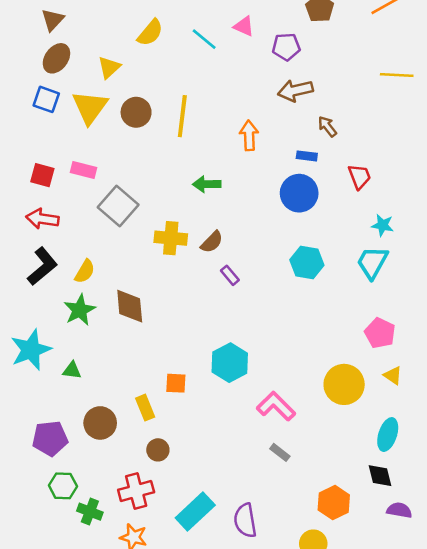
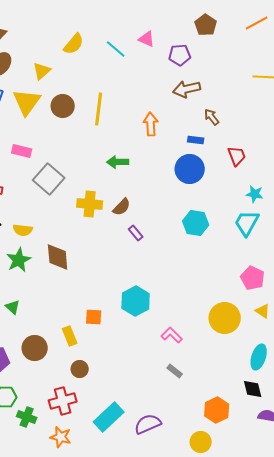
yellow semicircle: (85, 271) -> (23, 230), turned 66
green triangle: (72, 370) -> (13, 307), turned 35
pink L-shape: (276, 406) -> (172, 335), size x0.7
purple semicircle: (245, 521) -> (148, 424), turned 76

